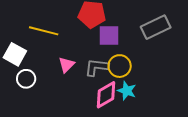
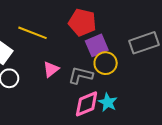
purple square: (109, 36) -> (97, 45), turned -30
yellow circle: (120, 66) -> (106, 63), moved

